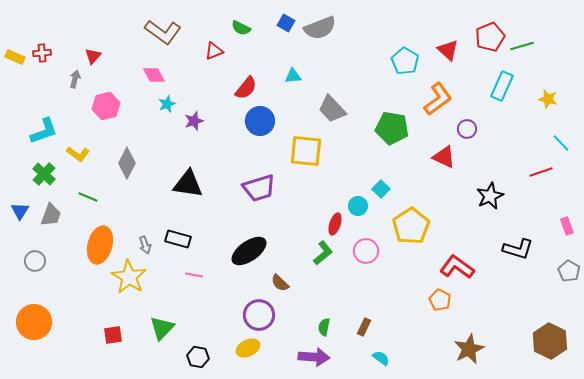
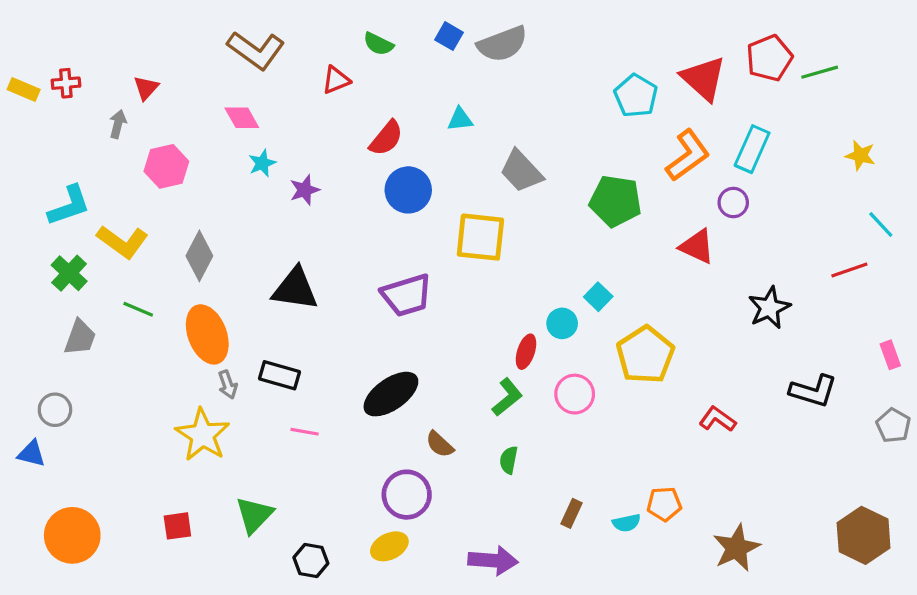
red triangle: (448, 50) -> (703, 78), size x1.4
cyan rectangle: (502, 86) -> (752, 149), moved
yellow L-shape: (78, 154) -> (122, 242), size x1.4
blue triangle: (20, 211) -> (31, 454), moved, turned -48
orange ellipse: (100, 245) -> (207, 334), moved, turned -36
red L-shape: (457, 267) -> (718, 419), size x0.7
orange pentagon: (440, 300) -> (664, 504), moved, turned -30
orange circle: (34, 322) -> (72, 535), moved
green semicircle: (324, 327) -> (509, 460), moved
cyan semicircle: (381, 358) -> (626, 523), moved, turned 132

